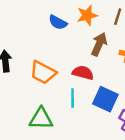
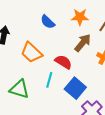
blue semicircle: (58, 22) -> (48, 22), moved

